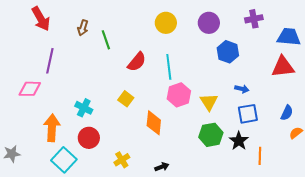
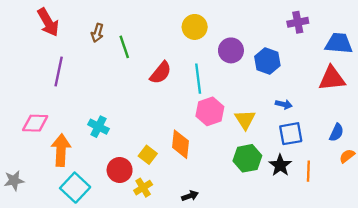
purple circle: (209, 23) -> (231, 50), moved
pink diamond: (30, 89) -> (35, 123), moved
yellow square: (126, 99) -> (148, 155), moved
red circle: (89, 138) -> (120, 170), moved
orange line: (260, 156) -> (308, 171), moved

